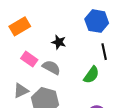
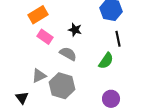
pink rectangle: (29, 59) -> (45, 37), moved

